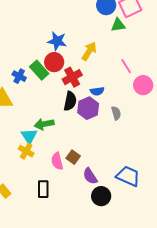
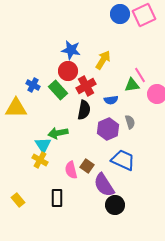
green triangle: (118, 25) -> (132, 85), moved
green rectangle: (39, 70) -> (58, 90), moved
purple hexagon: (88, 108) -> (108, 129), moved
purple semicircle: (90, 176) -> (104, 185), size x1.4
blue trapezoid: (128, 176) -> (123, 160), moved

